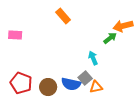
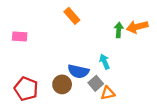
green arrow: (110, 38) -> (119, 30), moved, turned -48
blue semicircle: (71, 84) -> (78, 71), moved
brown circle: (48, 87) -> (62, 84), moved

